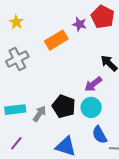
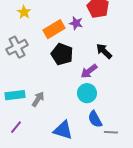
yellow star: (16, 22) -> (24, 12), moved
purple star: (79, 24) -> (76, 23), moved
black pentagon: (64, 106) -> (62, 54), moved

